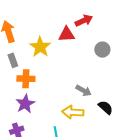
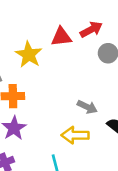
red arrow: (84, 20) -> (91, 29), moved

